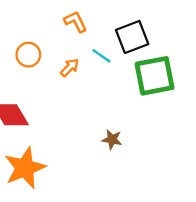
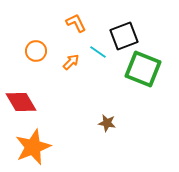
green square: (155, 76) -> (143, 69), turned 33

